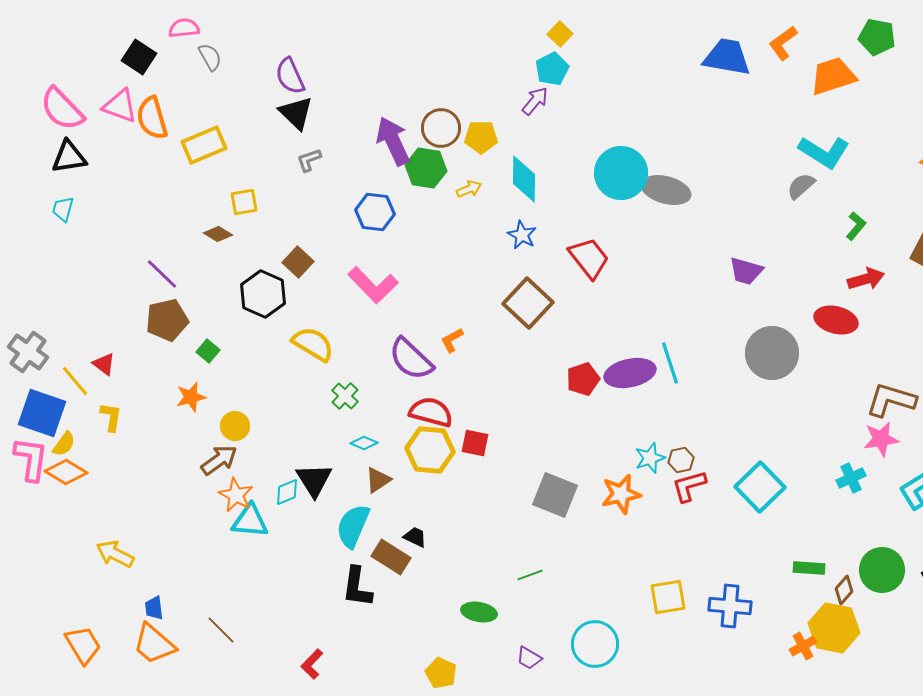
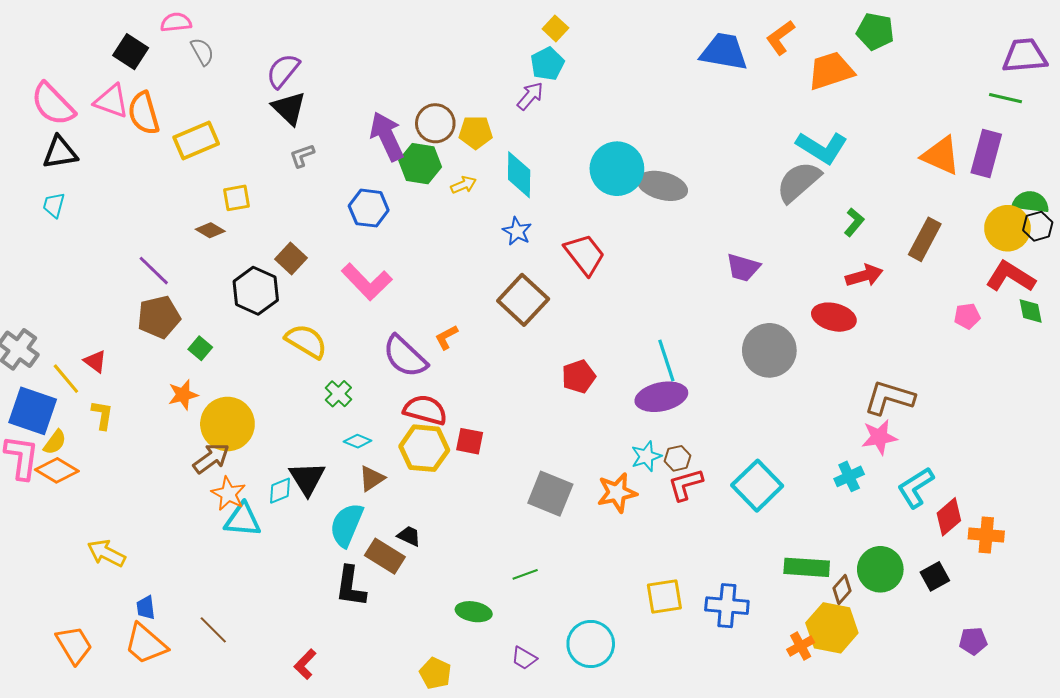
purple semicircle: (290, 76) -> (283, 71), turned 63
gray semicircle: (801, 186) -> (799, 182), size x1.6
purple ellipse: (630, 373) -> (661, 397), moved
yellow circle: (235, 426) -> (227, 424), size x1.8
green rectangle: (809, 568) -> (807, 567), size x1.4

